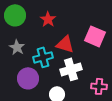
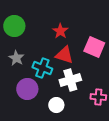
red star: (48, 19) -> (60, 31), moved
cyan cross: (43, 57) -> (42, 68), turned 36

